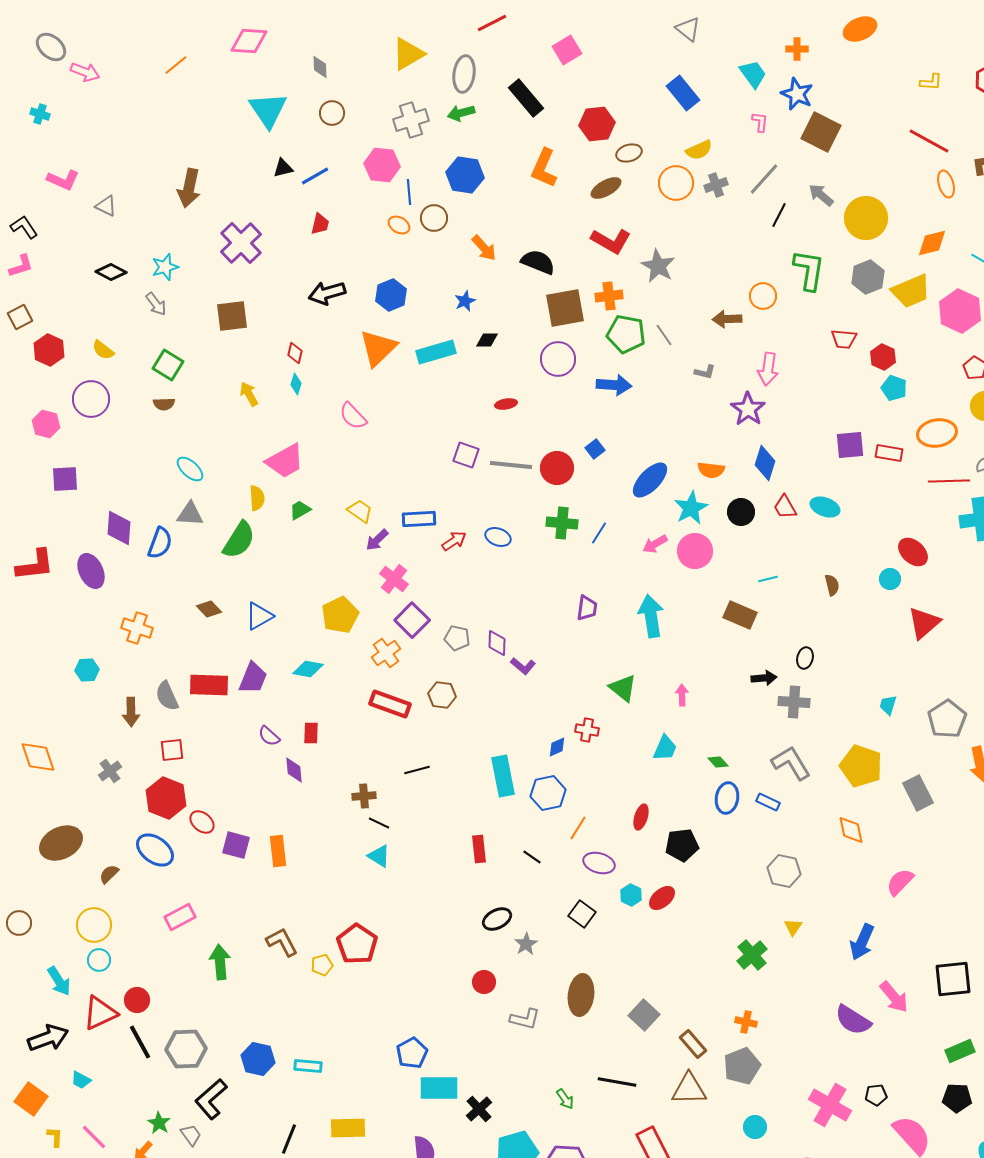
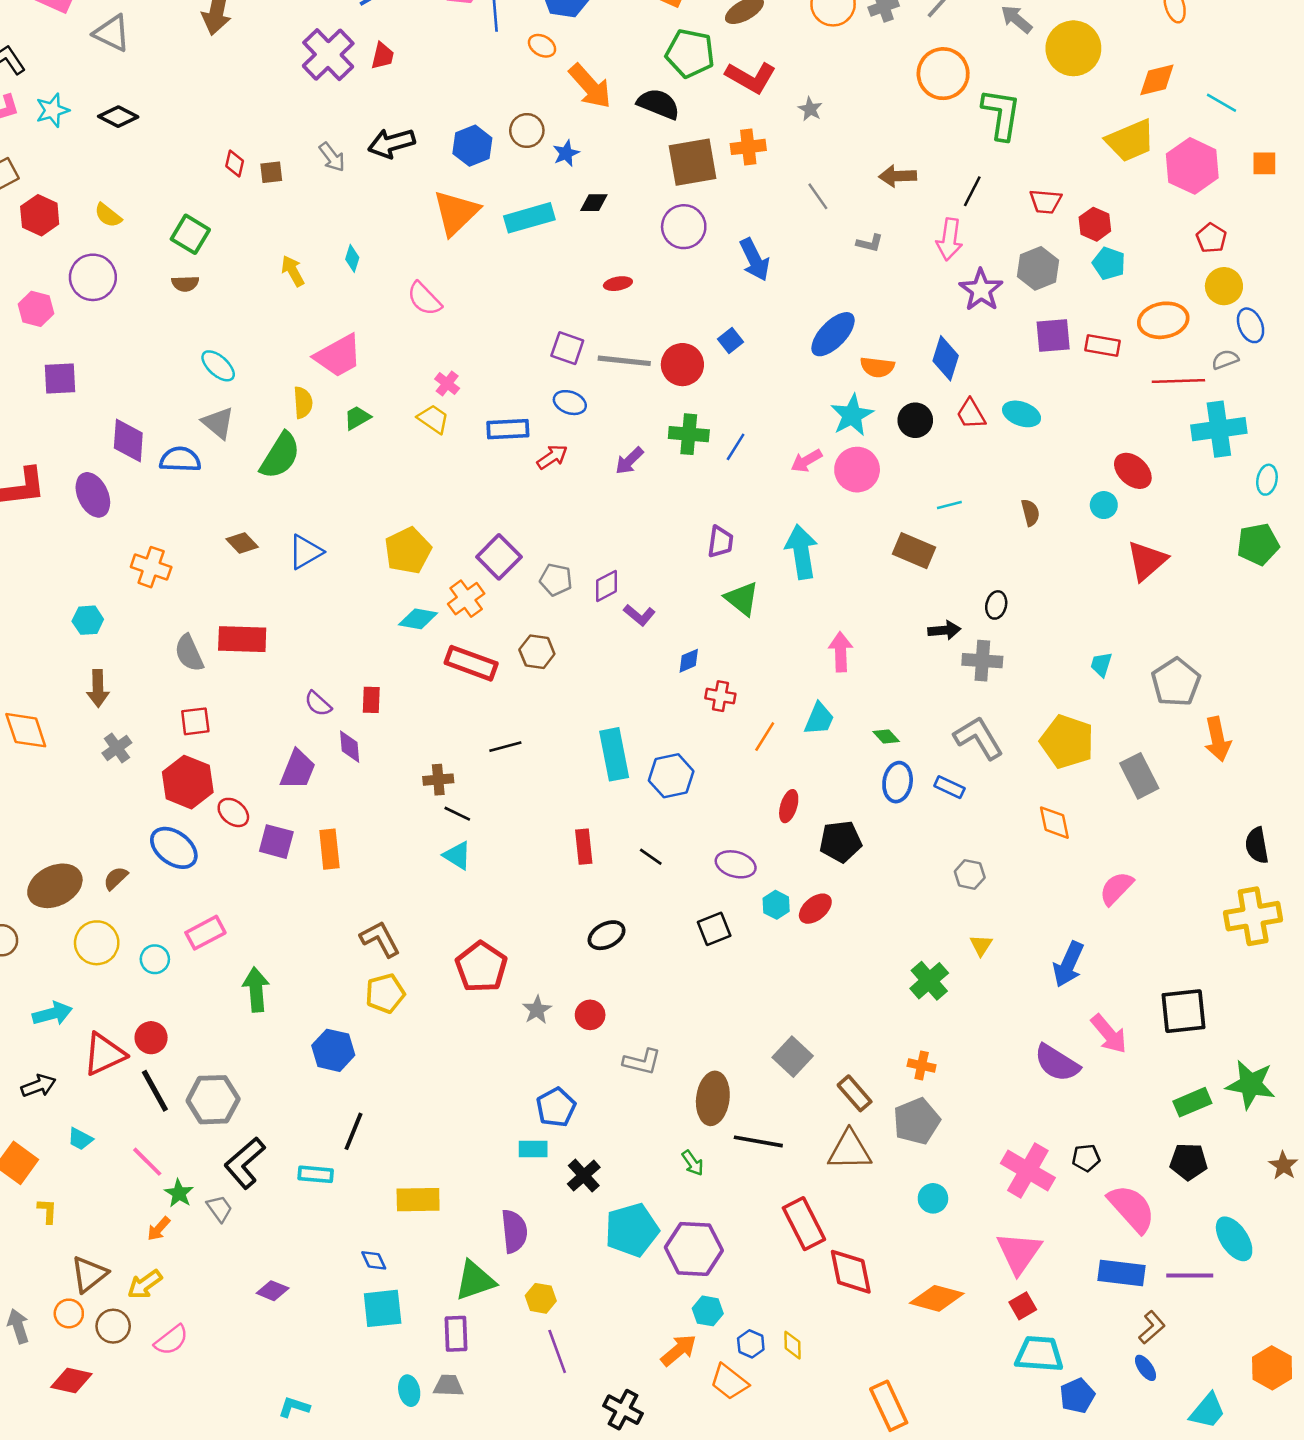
gray triangle: (106, 206) -> (112, 33), size x1.4
black line: (779, 215) -> (972, 191), moved
brown circle: (434, 218) -> (527, 131), moved
orange ellipse: (399, 225) -> (542, 46), moved
purple cross: (241, 243) -> (328, 55), moved
orange arrow: (484, 248) -> (590, 86), size x1.4
gray star: (658, 266) -> (810, 109), size x0.6
cyan star: (165, 267) -> (52, 110), moved
gray hexagon: (868, 277) -> (1038, 268), moved
orange circle: (763, 296) -> (943, 74), moved, size x1.5
gray arrow: (156, 304) -> (332, 157), moved
brown square: (232, 316) -> (271, 172), size x0.6
green pentagon: (626, 334) -> (690, 53), moved
red diamond: (295, 353) -> (235, 163), moved
blue arrow: (614, 385) -> (755, 260), turned 60
purple star: (748, 409) -> (981, 290), moved
blue ellipse: (650, 480) -> (833, 334), moved
gray triangle: (190, 514) -> (218, 423), turned 36
blue ellipse: (498, 537) -> (570, 403), moved
purple arrow: (377, 540) -> (629, 461), moved
blue semicircle: (160, 543) -> (180, 459), turned -108
pink cross: (394, 579) -> (447, 384), moved, size x0.7
purple diamond: (497, 643) -> (607, 586), turned 60
cyan diamond: (308, 669) -> (418, 619), moved
purple trapezoid: (253, 678) -> (298, 769), moved
green triangle: (623, 688) -> (742, 599), moved
pink arrow: (682, 695) -> (841, 652), size x1.4
brown arrow: (131, 712) -> (98, 688), moved
blue diamond: (557, 747) -> (689, 661), moved
orange line: (578, 828) -> (765, 737), moved
brown ellipse: (61, 843) -> (55, 886), moved
gray hexagon: (784, 871) -> (970, 874), size x0.7
black square: (582, 914) -> (714, 929), turned 32
brown L-shape: (282, 942) -> (380, 939), moved
red pentagon: (357, 944) -> (481, 967), moved
gray star: (526, 944) -> (537, 1010), moved
cyan circle: (99, 960) -> (155, 959), moved
yellow pentagon: (322, 965) -> (385, 993), size x1.4
cyan arrow: (59, 981) -> (52, 1014), turned -72
brown ellipse: (581, 995) -> (713, 1098), moved
black arrow: (48, 1038) -> (38, 1086), size x0.7
blue pentagon: (412, 1053) -> (556, 1107), moved
blue hexagon: (258, 1059) -> (333, 1050), moved
cyan rectangle: (308, 1066) -> (316, 1174), moved
cyan rectangle: (439, 1088) -> (533, 1149), size x0.6
pink line: (94, 1137) -> (147, 1162), moved
black line: (289, 1139) -> (354, 1131), moved

